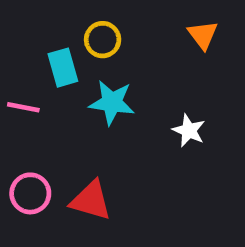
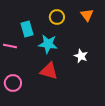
yellow circle: (103, 40) -> (57, 17), moved
red triangle: (91, 200) -> (49, 71), moved

